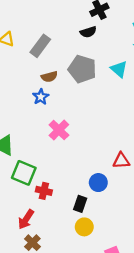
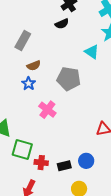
gray pentagon: (82, 69) -> (69, 79), moved
blue circle: (98, 183) -> (86, 161), moved
black rectangle: (80, 204) -> (64, 166), moved, turned 64

